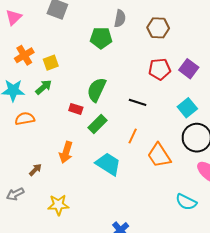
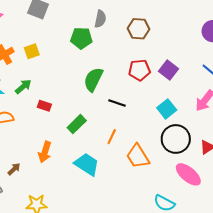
yellow square: (51, 63) -> (32, 51), moved
green semicircle: (97, 90) -> (93, 80), moved
red rectangle: (76, 109) -> (44, 106), moved

